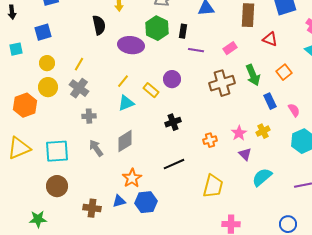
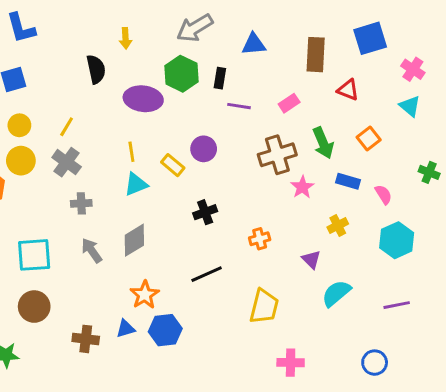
yellow line: (123, 81) -> (131, 152), turned -48
blue rectangle: (270, 101) -> (348, 181), turned -49
pink star: (239, 133) -> (302, 187), moved

